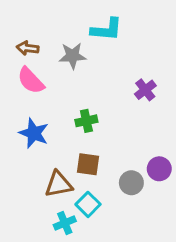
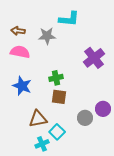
pink semicircle: (31, 81) -> (20, 52), turned 144
purple cross: (145, 90) -> (94, 58), size x1.5
brown square: (88, 164) -> (59, 97), moved

